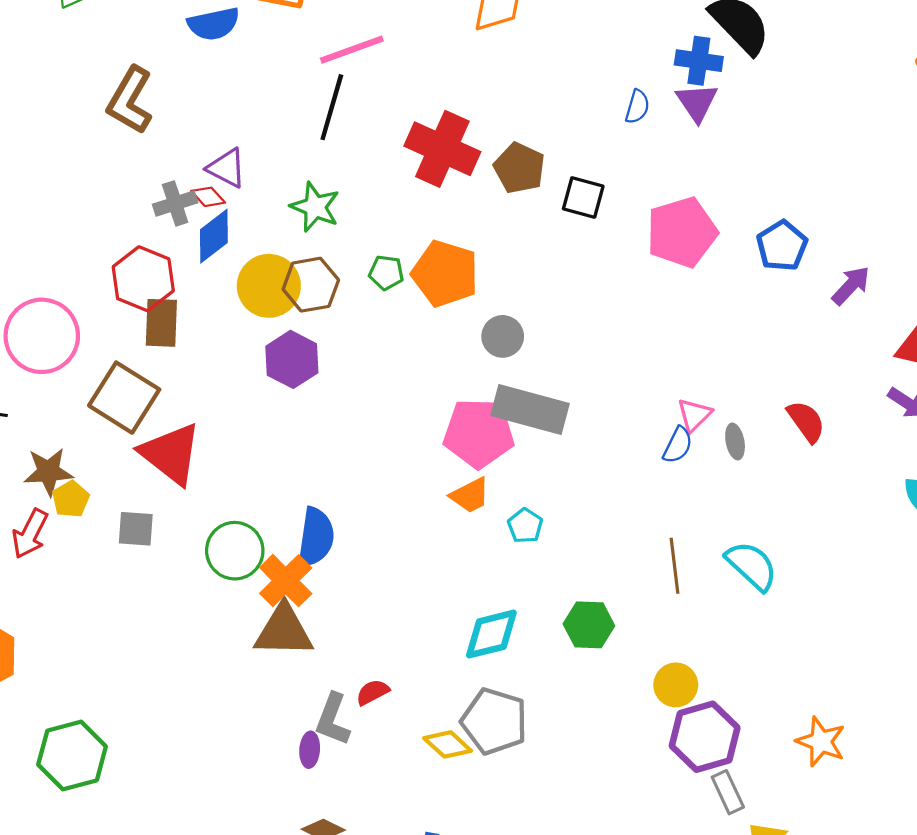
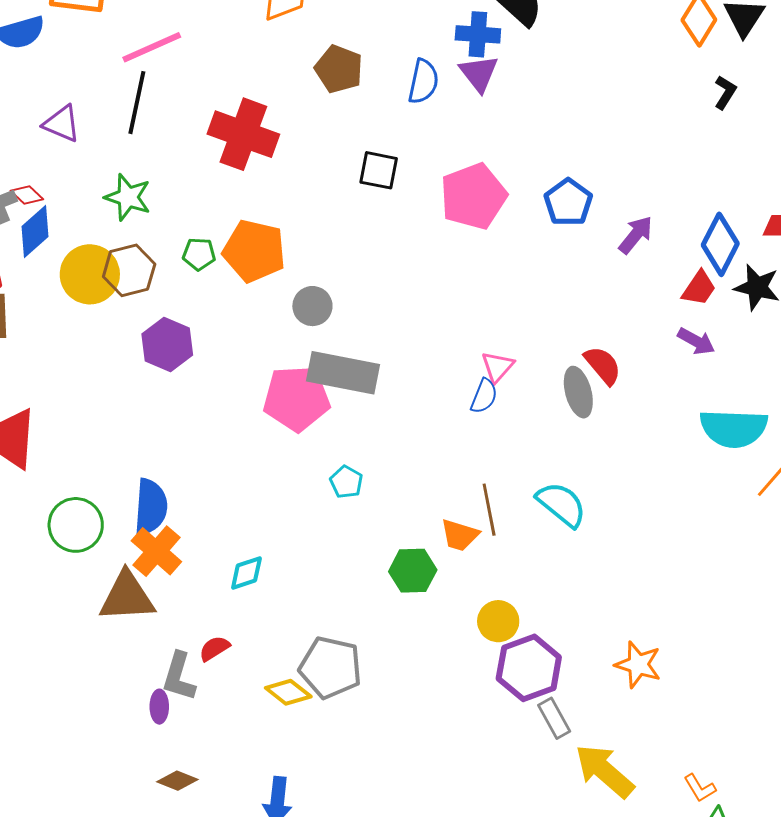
blue semicircle: (637, 107) -> (423, 82), size x1.4
purple triangle: (227, 168) -> (62, 124), moved
brown pentagon: (519, 168) -> (339, 69), moved
purple hexagon: (292, 359) -> (167, 344), moved
gray ellipse: (735, 441) -> (578, 392), moved, size x1.5
orange trapezoid: (470, 495) -> (460, 535), moved, turned 48
orange cross: (286, 581) -> (156, 551), moved
cyan diamond: (491, 634) -> (246, 573), moved, size x0.7

